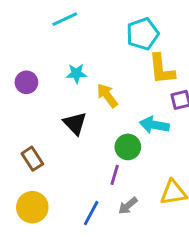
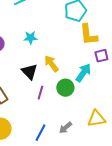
yellow arrow: (107, 96) -> (51, 64), moved
cyan arrow: (154, 125) -> (83, 73), turned 114
purple line: (115, 175) -> (40, 93), moved

